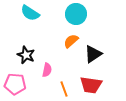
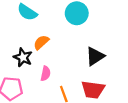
orange semicircle: (71, 41) -> (41, 42), moved

